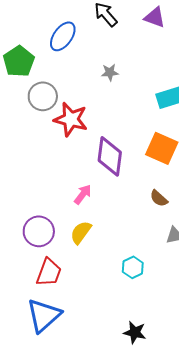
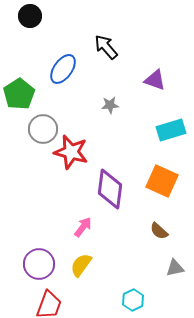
purple triangle: (155, 17) -> (155, 80), moved

